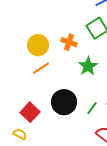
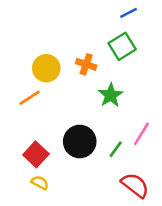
orange line: (41, 68) -> (30, 98), moved
yellow semicircle: (20, 134) -> (40, 183), moved

